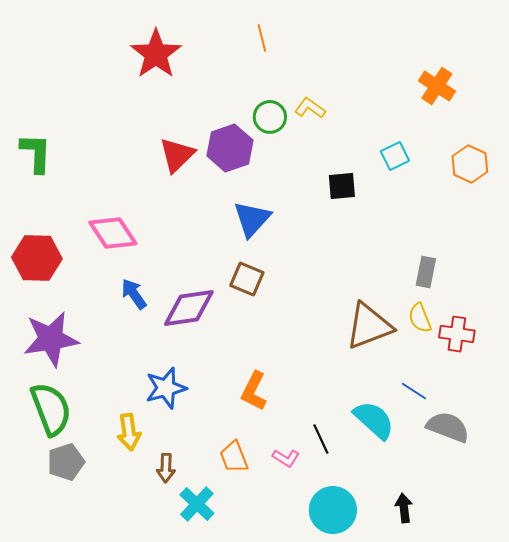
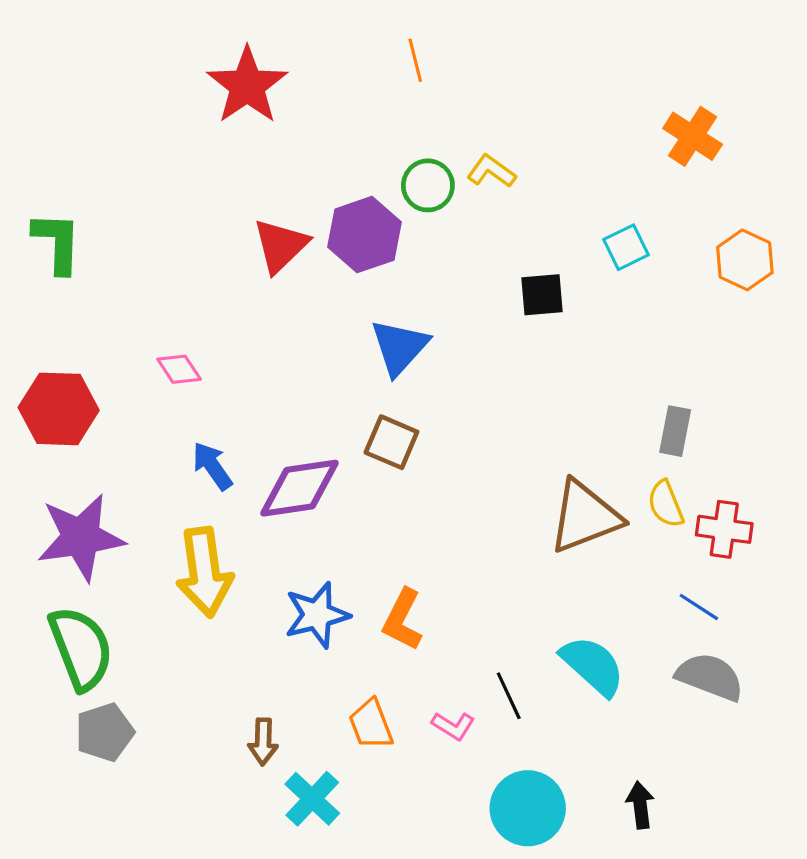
pink diamond: (113, 233) -> (179, 369), size x0.6
blue star: (166, 388) -> (317, 615), moved
blue line: (414, 391) -> (699, 607), moved
yellow arrow: (129, 432) -> (204, 572), moved, size x1.5

